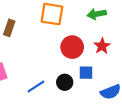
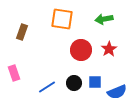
blue square: (86, 73) -> (95, 82), moved

